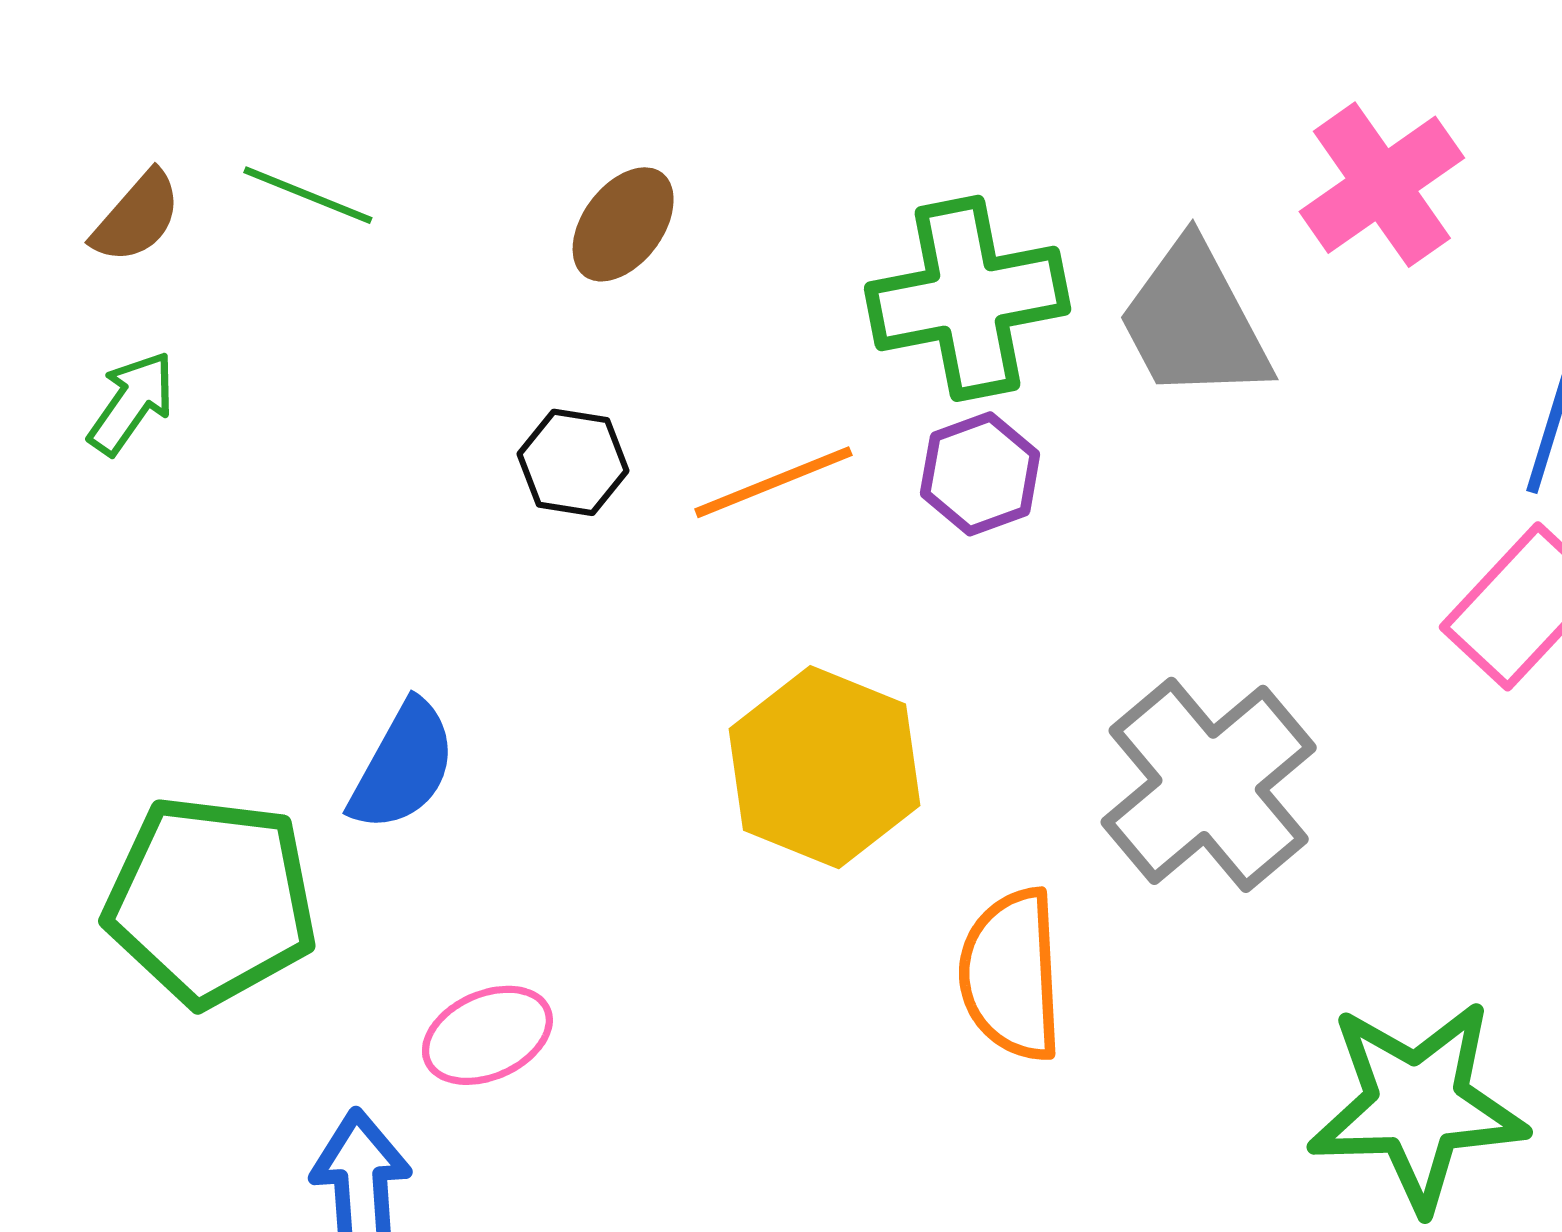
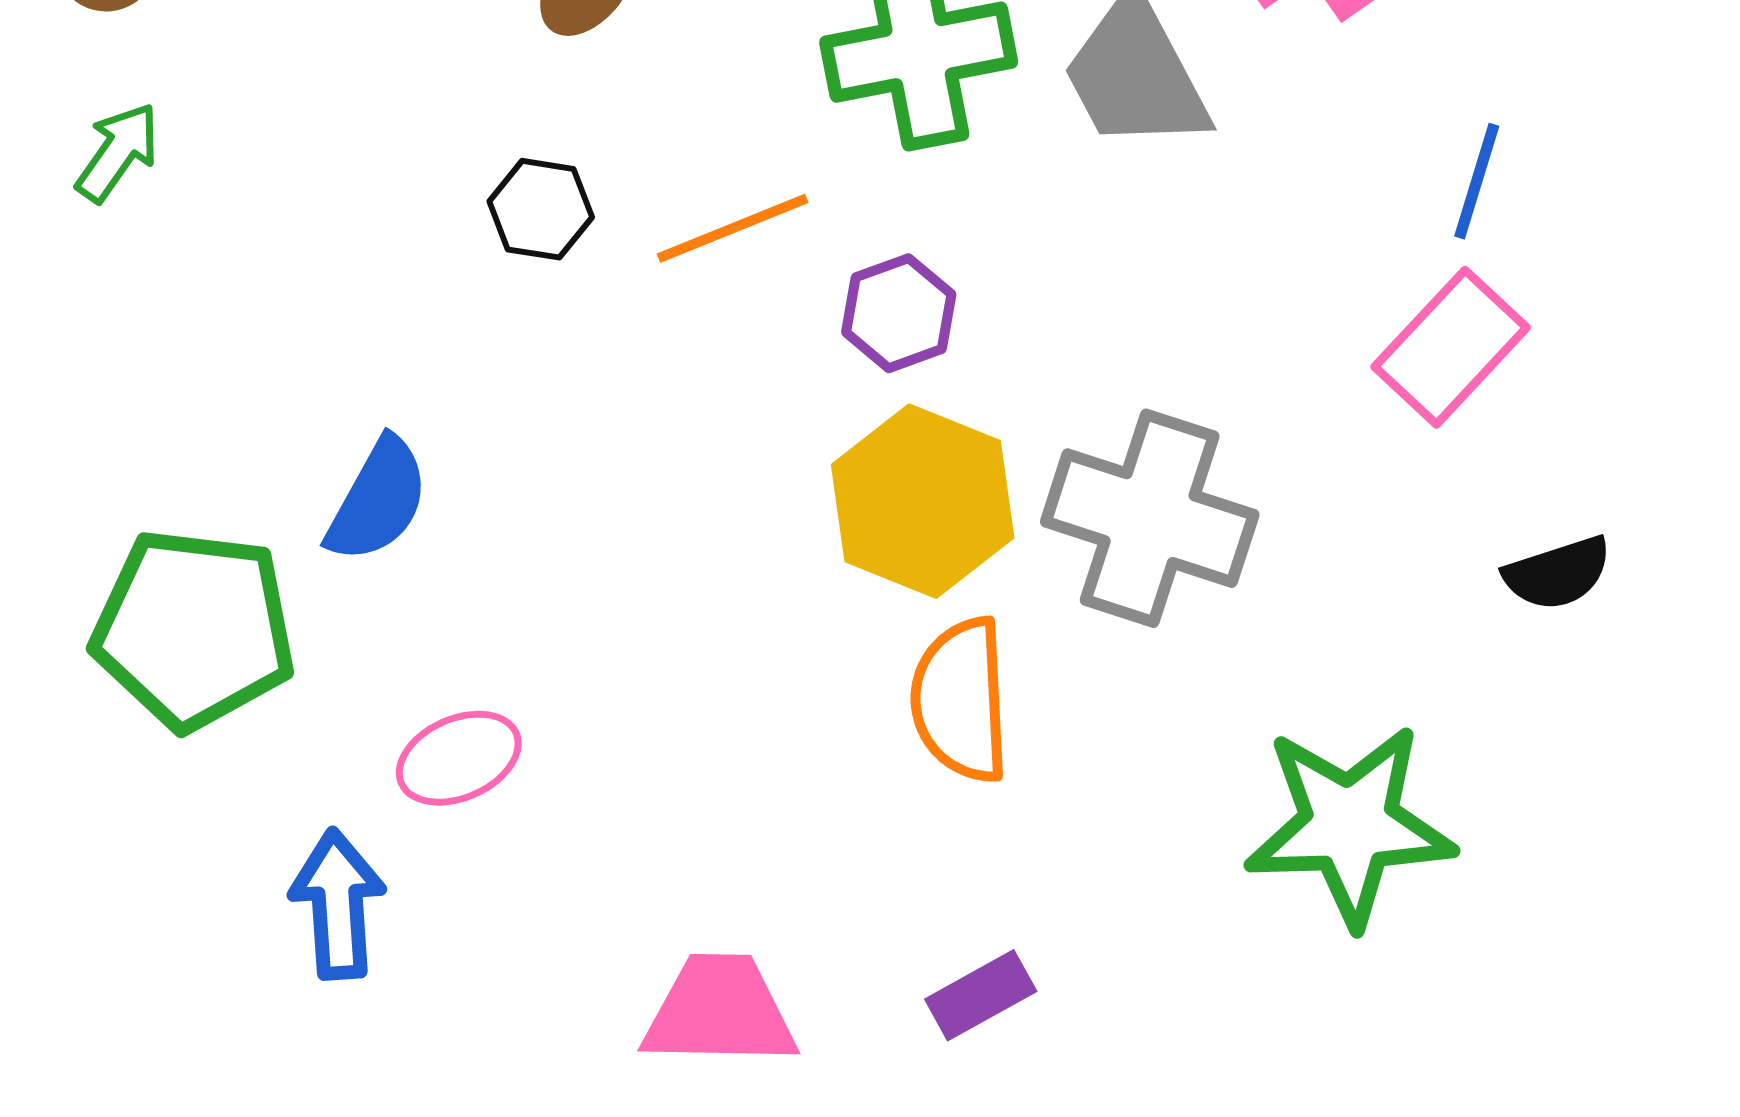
purple hexagon: (980, 474) -> (899, 313), moved
yellow hexagon: (825, 767) -> (923, 501), moved
gray cross: (1209, 785) -> (1150, 518), turned -32

